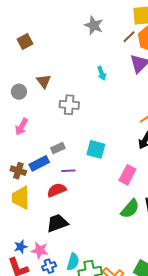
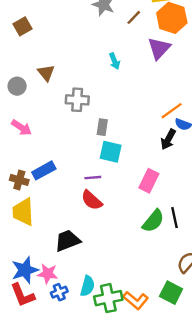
brown line: (129, 37) -> (134, 17), moved
pink arrow: (22, 127) -> (21, 128), turned -84
gray rectangle: (58, 148) -> (102, 127), moved, turned -56
purple line: (68, 171) -> (93, 178), moved
red semicircle: (57, 190) -> (92, 200), moved, turned -114
blue star: (21, 247) -> (25, 270), size x1.6

